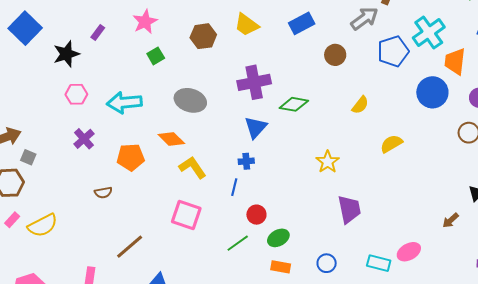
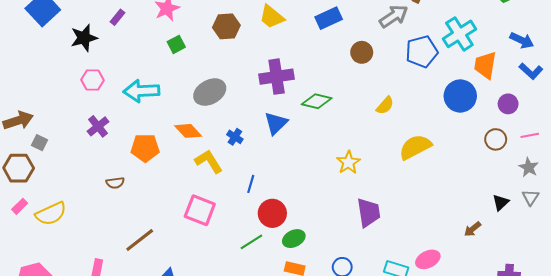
gray ellipse: (190, 100) -> (210, 92), turned -48
yellow semicircle: (391, 144) -> (415, 147), size x1.4
blue cross: (246, 161) -> (235, 137), moved, turned 35
red circle: (256, 215) -> (272, 213), size x1.4

